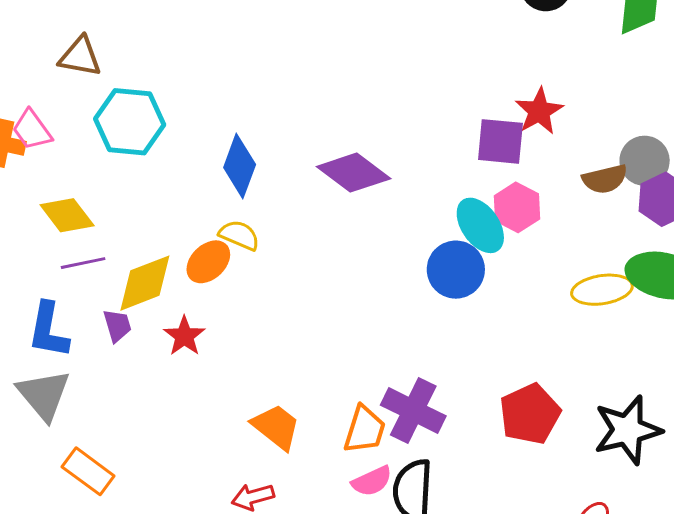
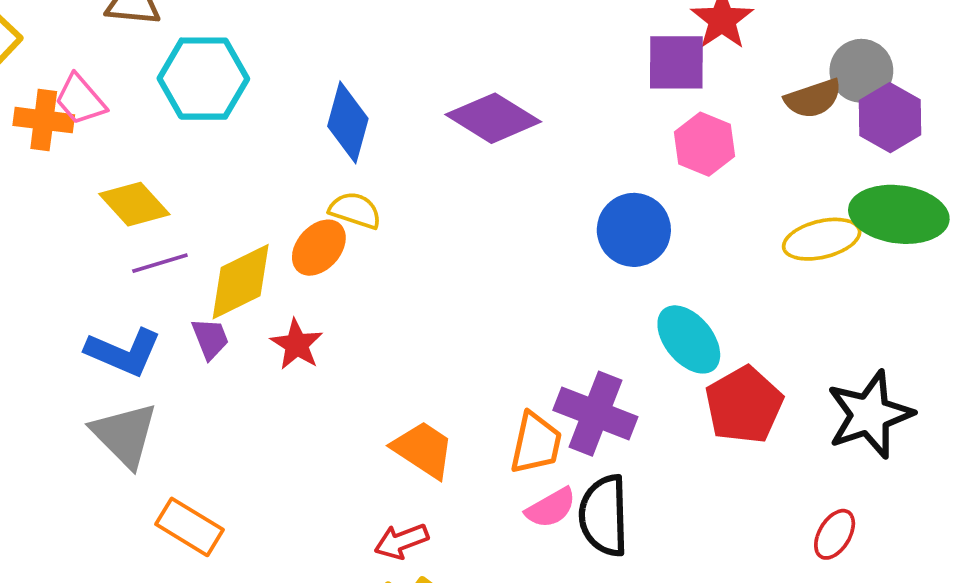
cyan ellipse: (480, 225) -> (689, 339), moved
blue L-shape: (48, 330) -> (123, 352), turned -72

